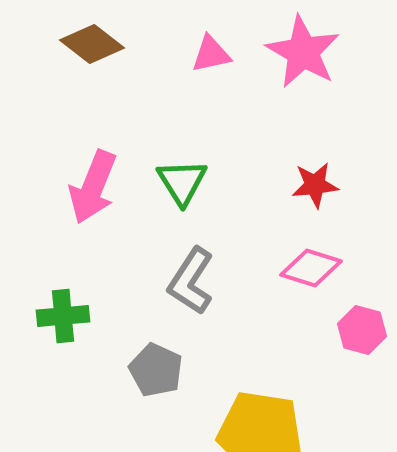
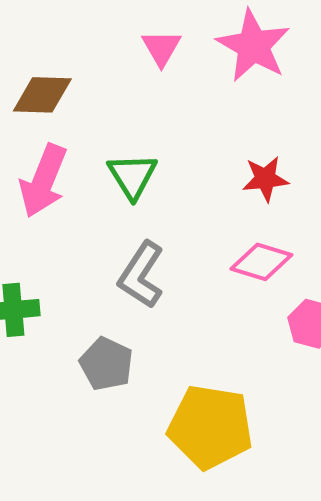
brown diamond: (92, 44) -> (42, 95), moved, turned -36
pink triangle: (211, 54) -> (161, 48), turned -48

